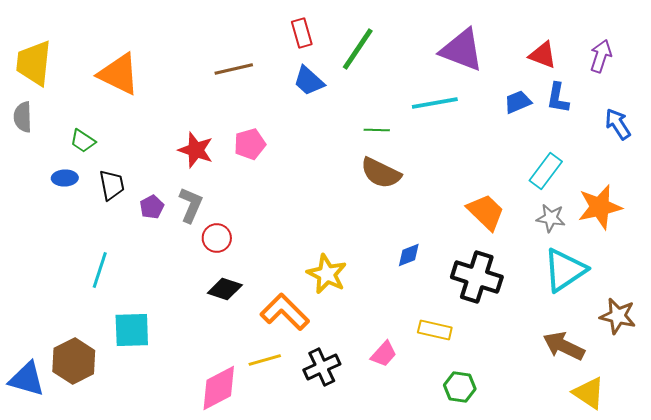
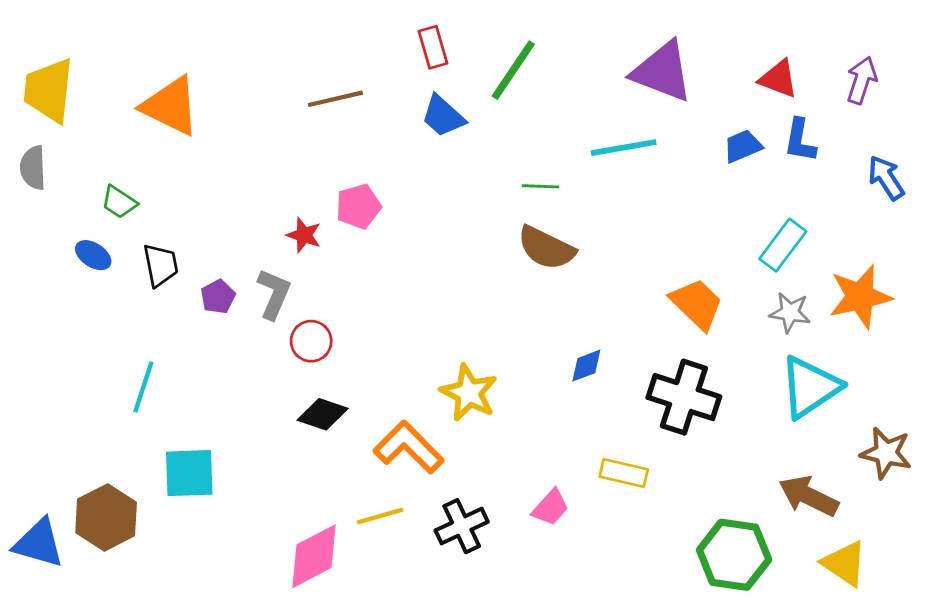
red star: (196, 150) -> (304, 235), moved, size x0.7
blue ellipse: (65, 178) -> (93, 255), turned 35
green hexagon: (460, 387) -> (734, 555), moved, size x1.6

